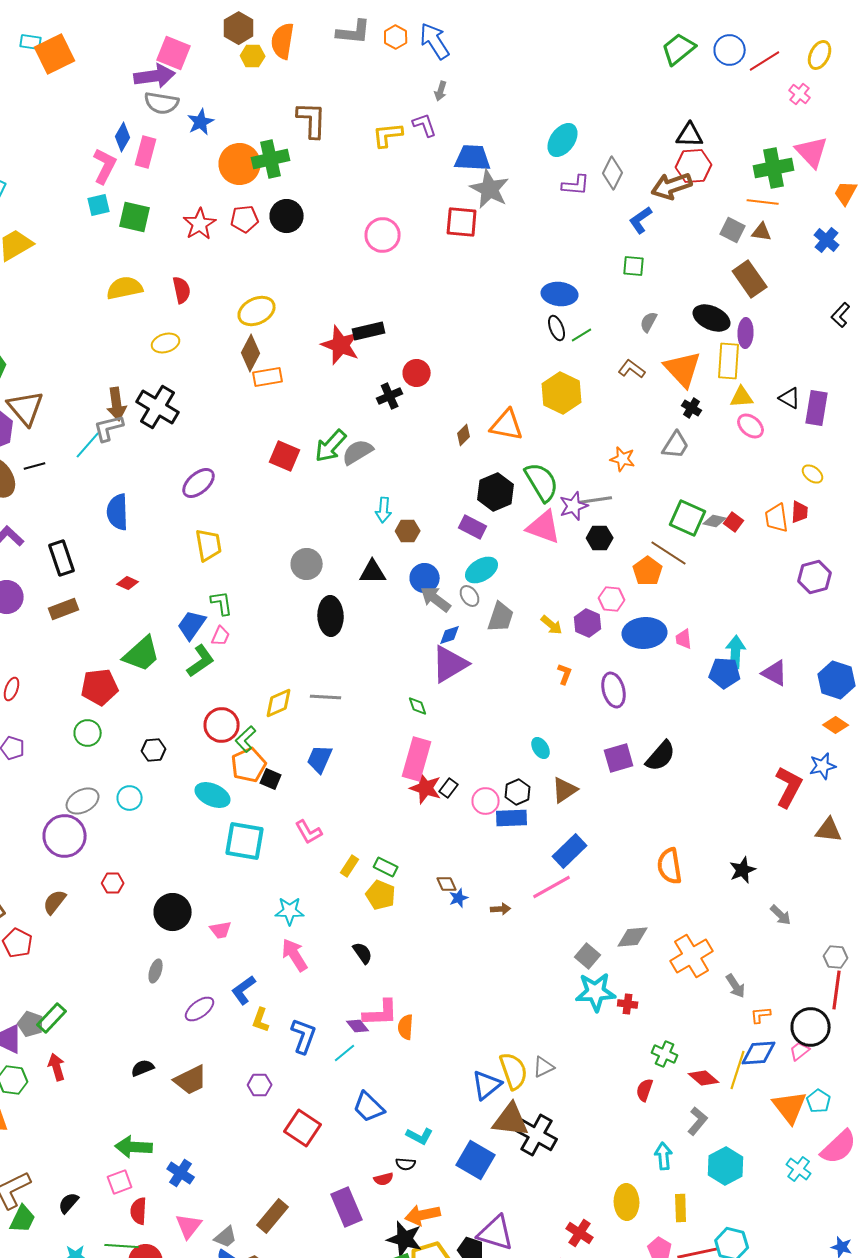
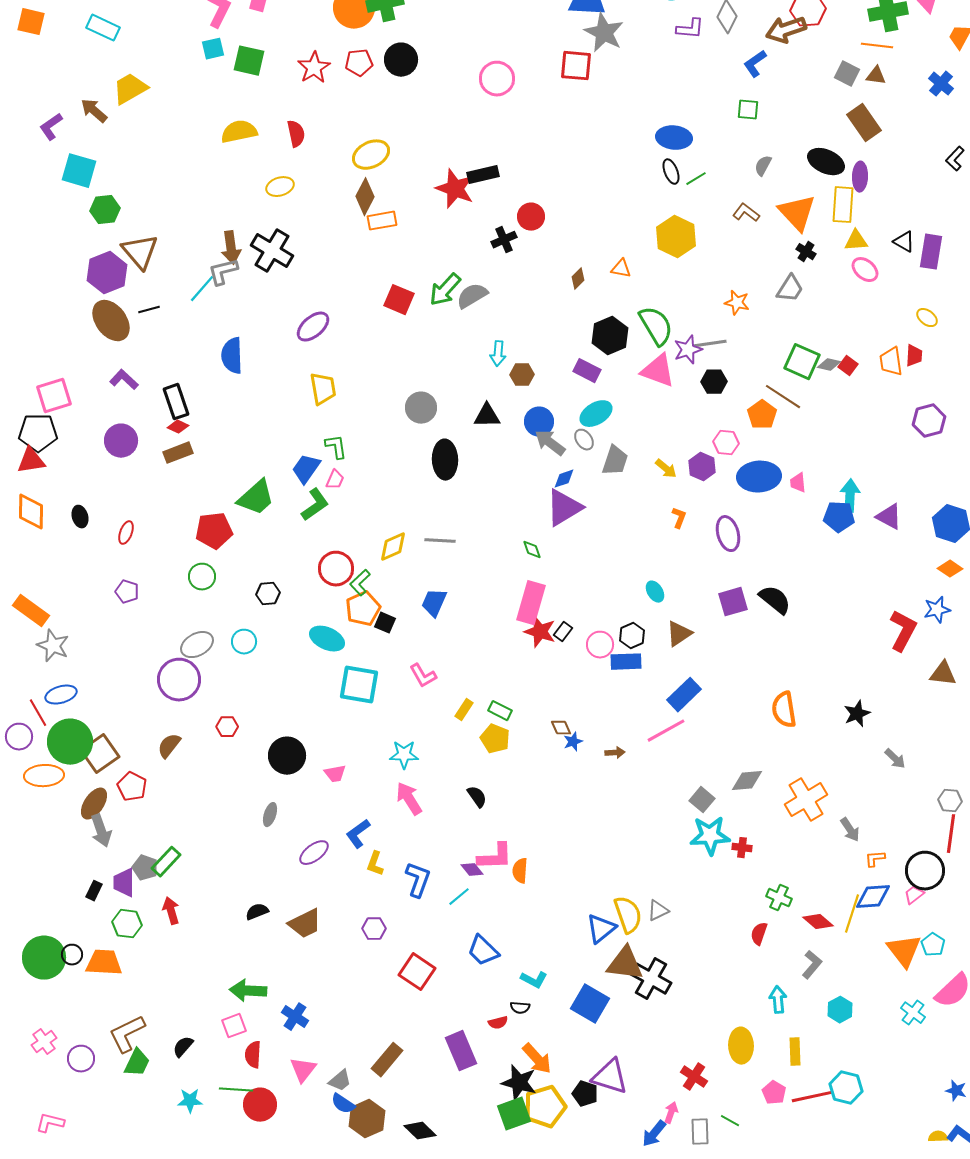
orange triangle: (507, 425) -> (621, 269), size x0.6
red diamond: (128, 583) -> (178, 427), moved
black semicircle: (661, 756) -> (775, 600), turned -92
cyan hexagon: (726, 1166) -> (840, 1010), size x0.7
orange arrow: (423, 1215) -> (537, 1059), turned -120

